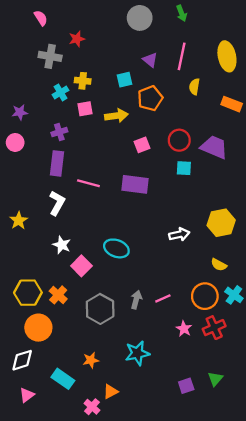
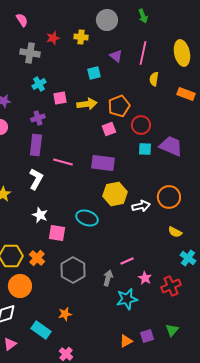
yellow cross: (83, 81) -> (81, 37), moved
orange pentagon: (150, 98) -> (119, 106), moved
purple trapezoid: (214, 147) -> (171, 146), moved
yellow hexagon: (221, 223) -> (115, 194), moved
pink square: (81, 266) -> (57, 233), turned -36
orange circle: (205, 296) -> (169, 197), moved
gray arrow: (136, 300) -> (108, 278), moved
pink star: (184, 329) -> (145, 278), moved
cyan star: (137, 353) -> (127, 299), moved
orange triangle: (111, 392) -> (126, 341), moved

